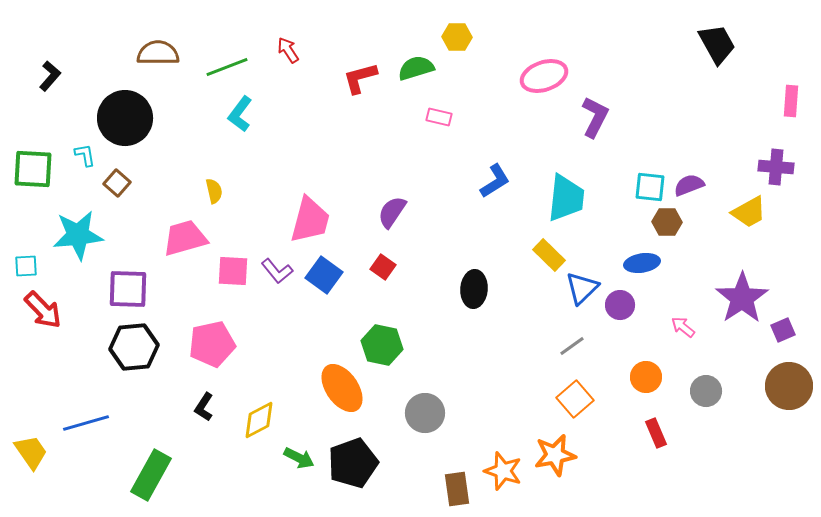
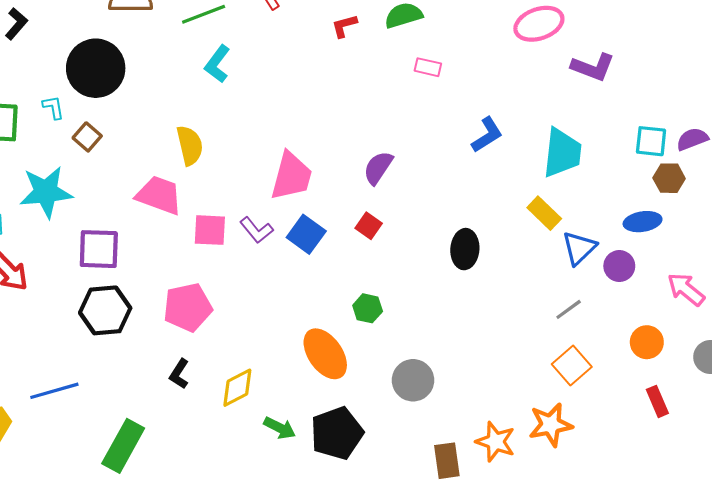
red L-shape: (360, 78) -> (344, 26), size x0.7
purple L-shape: (595, 117) -> (593, 67), turned 84
yellow semicircle: (214, 191) -> (190, 145), size x1.5
pink trapezoid: (185, 238) -> (159, 195), turned 36
pink arrow: (683, 327) -> (686, 289), size x1.5
green hexagon: (382, 345) -> (368, 308), size x0.7

